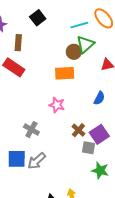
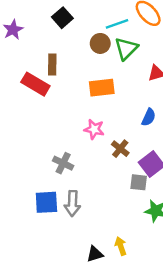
brown rectangle: (18, 43) -> (52, 65), moved
brown circle: (74, 52) -> (100, 43), moved
brown cross: (78, 130) -> (120, 149), moved
gray arrow: (37, 161) -> (72, 203), turned -42

